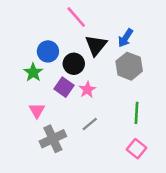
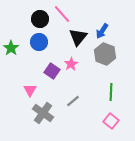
black circle: (74, 64) -> (40, 19), moved
green star: (33, 72) -> (11, 48), moved
pink star: (87, 90) -> (71, 64), moved
gray cross: (53, 139) -> (43, 113), turned -30

